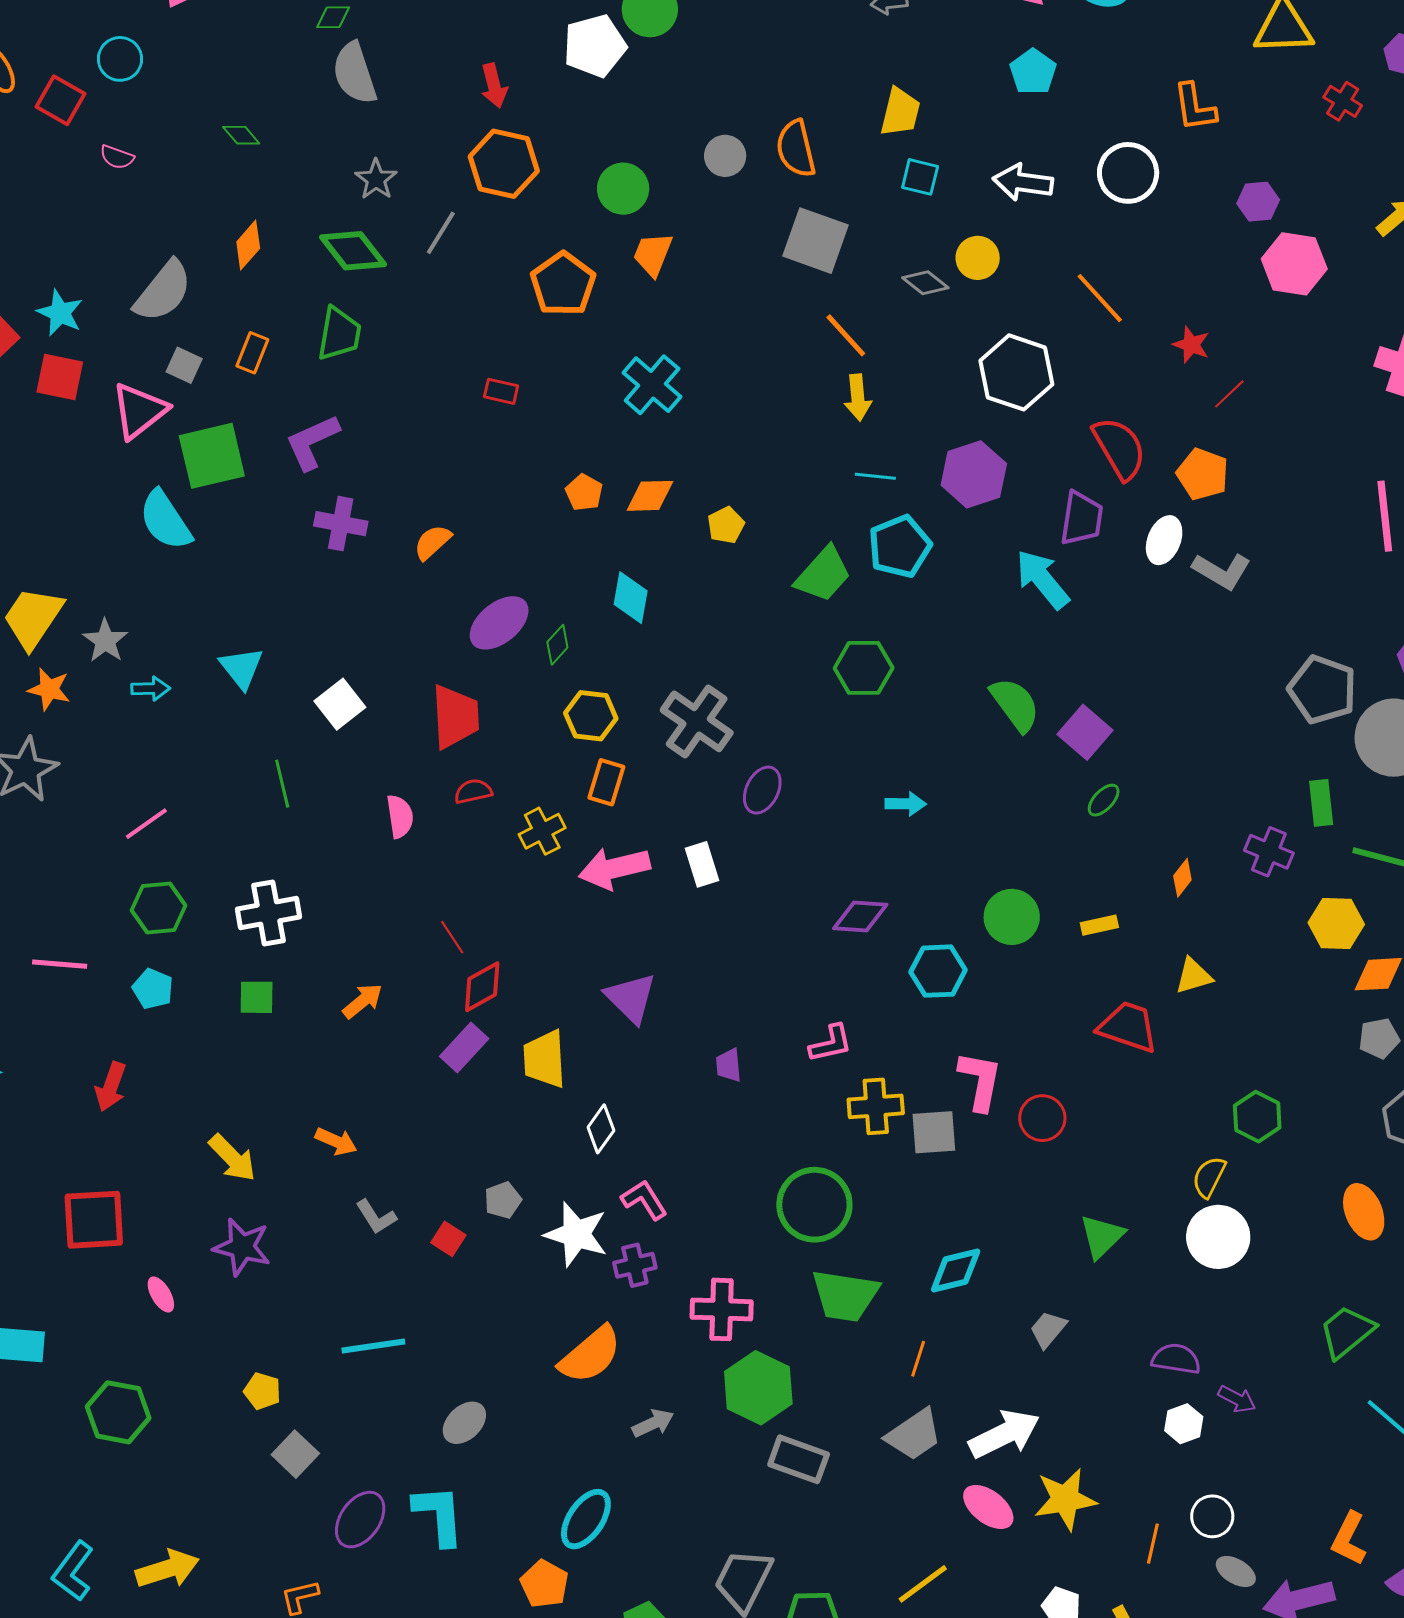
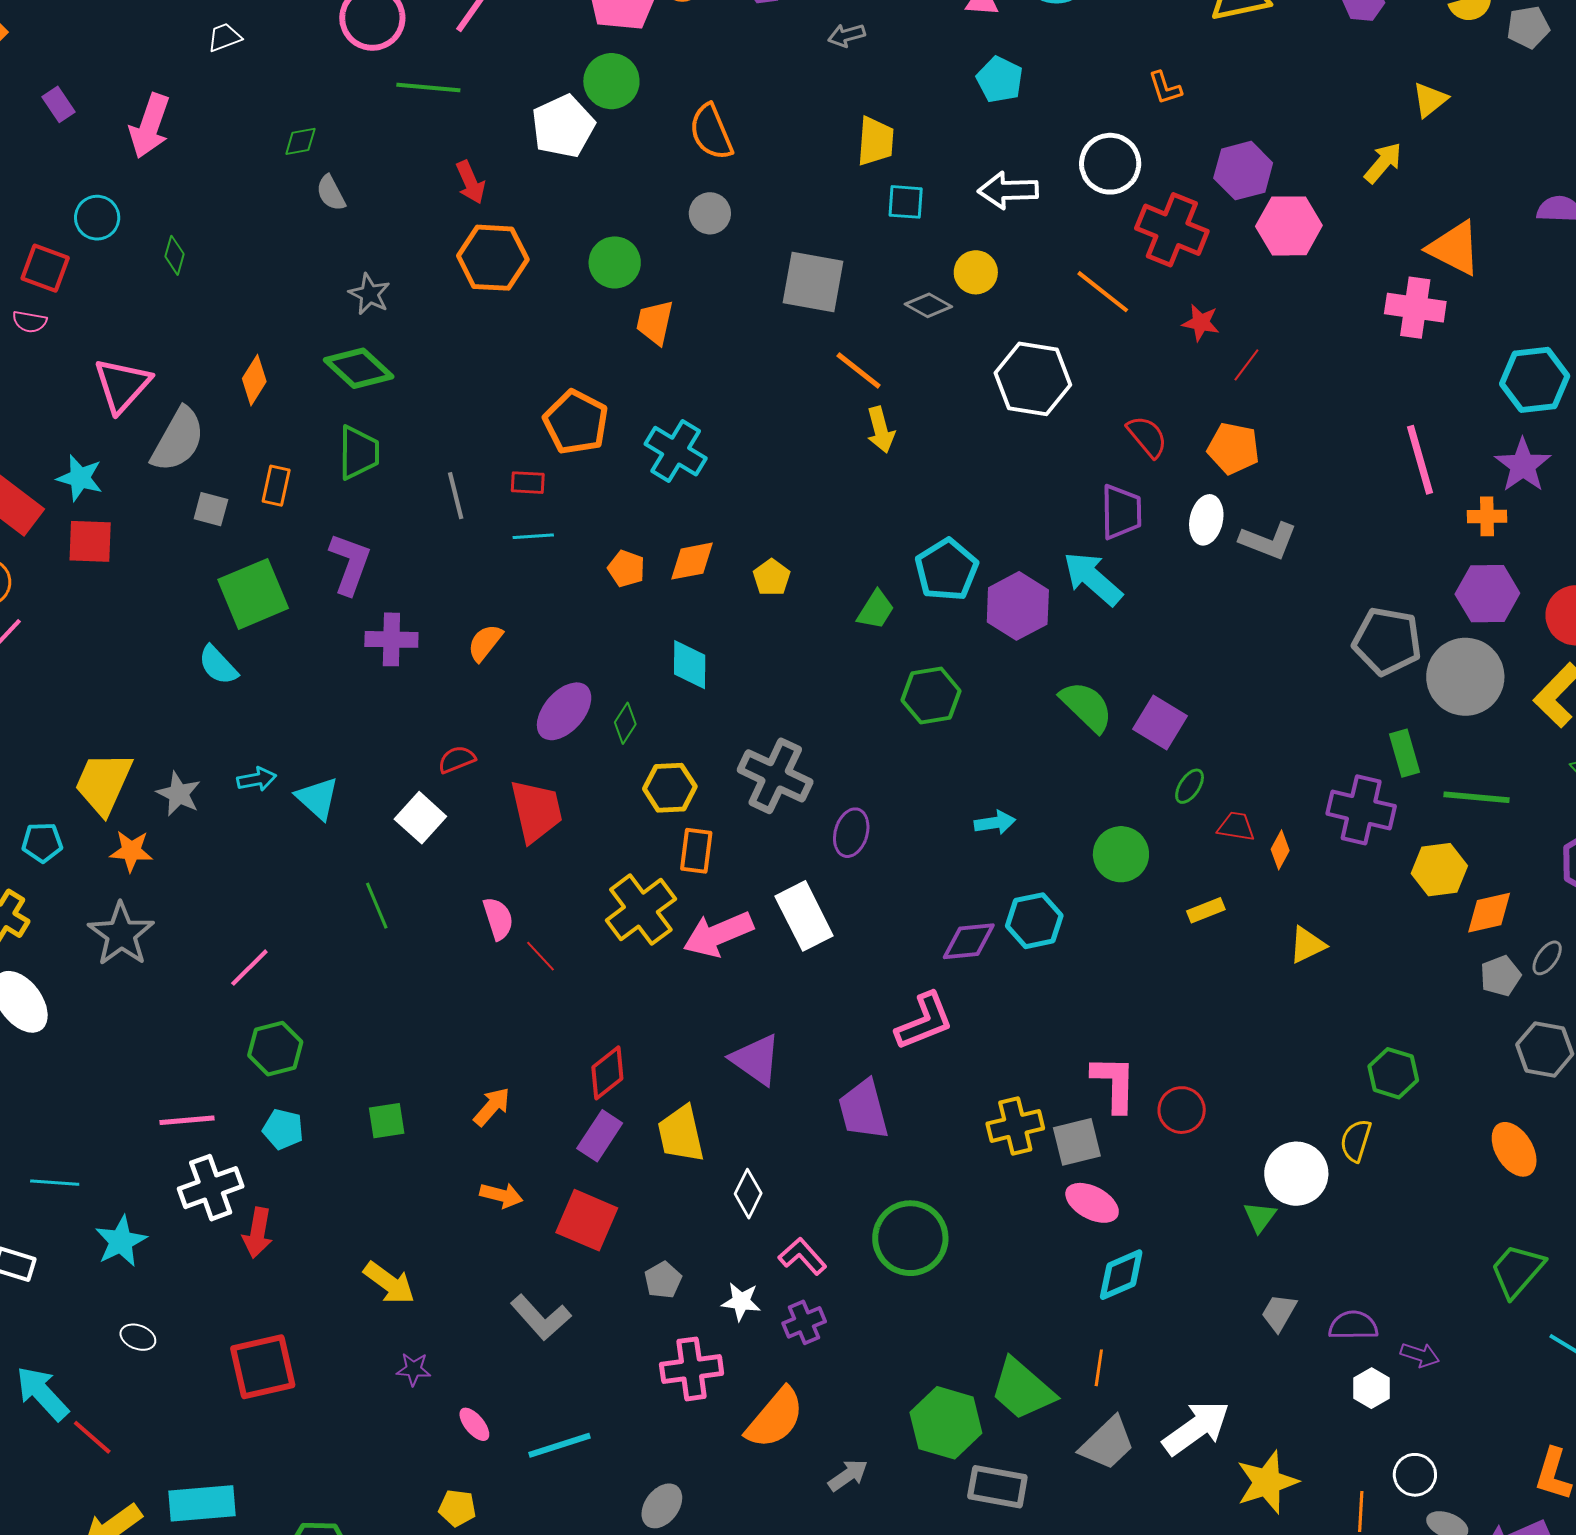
gray semicircle: (355, 73) -> (331, 193), size x0.6
red cross: (1343, 101) -> (1172, 230), moved, size x1.8
orange L-shape: (1195, 107) -> (1165, 88), size x0.7
green diamond: (241, 135) -> (175, 255), moved, turned 66
orange semicircle: (796, 149) -> (711, 132), moved
pink semicircle: (117, 157) -> (30, 322), moved
purple hexagon: (1258, 202) -> (1243, 171), size x1.4
gray line: (441, 233) -> (456, 496), moved, turned -36
orange pentagon: (563, 284) -> (576, 422), moved
pink triangle: (139, 411) -> (122, 385), moved
purple L-shape: (312, 442) -> (350, 564), turned 144
red semicircle: (1119, 448) -> (1147, 437), size x0.7
purple hexagon: (974, 474) -> (1018, 606), moved
cyan line: (875, 476) -> (533, 536), moved
cyan semicircle: (165, 520) -> (218, 665), size x0.7
green trapezoid: (823, 574) -> (876, 610), size x0.7
cyan arrow: (151, 689) -> (257, 779), moved
red semicircle: (473, 791) -> (457, 759), moved
yellow cross: (542, 831) -> (641, 910), size x1.5
purple cross: (1269, 852) -> (1361, 810), size x1.4
white rectangle: (702, 864) -> (804, 916), size x1.5
white cross: (269, 913) -> (211, 1188), moved
green circle: (1012, 917) -> (1121, 854), moved
red line: (452, 937) -> (540, 956), moved
cyan hexagon: (938, 971) -> (1034, 921), moved
red trapezoid: (1128, 1027) -> (1236, 826), moved, size x0.6
pink L-shape: (831, 1044) -> (924, 1021), moved, size x1.4
purple trapezoid: (729, 1065) -> (863, 1110), size x1.8
orange arrow: (336, 1141) -> (501, 1195), moved
green circle: (814, 1205) -> (910, 1238), moved
gray L-shape: (376, 1217) -> (541, 1317), size x1.4
white star: (576, 1234) -> (741, 1302), size x0.6
green triangle: (1102, 1236) -> (1260, 1217), size x0.7
white circle: (1218, 1237) -> (1296, 1174), moved
red square: (448, 1239) -> (587, 1220), moved, size x1.8
purple star: (242, 1247) -> (414, 1369), size x0.6
pink ellipse: (161, 1294) -> (474, 1424), moved
green trapezoid: (845, 1296) -> (1022, 1389), moved, turned 42
pink cross: (722, 1309) -> (692, 1369), moved
gray trapezoid: (1048, 1329) -> (1279, 1313), moved
pink ellipse: (988, 1507) -> (1092, 1203), moved

